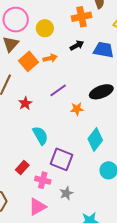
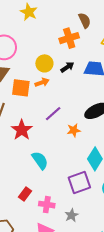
yellow circle: (45, 28) -> (44, 63), moved
orange square: (29, 61) -> (21, 88), turned -36
red star: (25, 103) -> (22, 130), size x1.5
purple square: (62, 159) -> (79, 182), moved, turned -35

